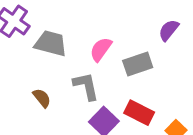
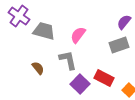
gray rectangle: (138, 64) -> (119, 45), moved

